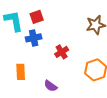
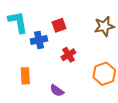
red square: (37, 17) -> (59, 25), moved

